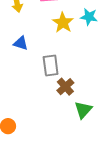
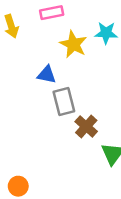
blue triangle: (21, 43) -> (47, 75), moved

